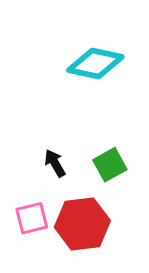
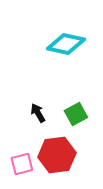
pink square: (32, 218) -> (22, 164), moved

